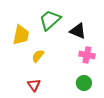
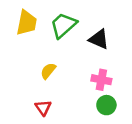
yellow trapezoid: (21, 35) -> (27, 23), moved
pink cross: (87, 55) -> (101, 80), moved

